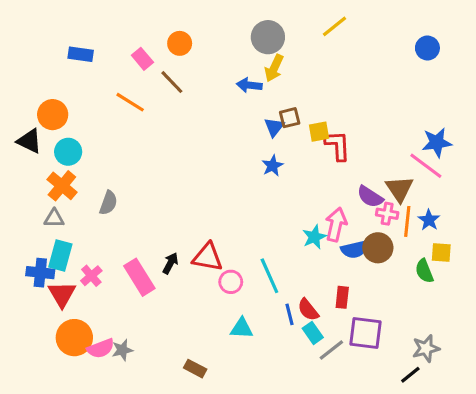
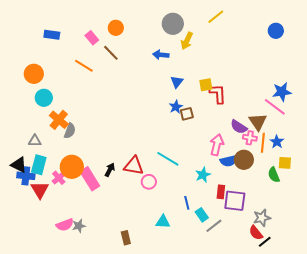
yellow arrow: (274, 68) -> (187, 41), moved
brown square: (290, 118) -> (187, 114), moved
black triangle: (29, 141) -> (19, 165), moved
orange cross: (62, 186) -> (59, 120), moved
cyan star: (314, 237) -> (203, 175), moved
cyan line: (269, 276) -> (168, 159), moved, turned -35
red semicircle: (308, 310) -> (256, 233), moved
cyan triangle: (242, 328) -> (163, 222), moved
purple square: (365, 333) -> (235, 201), moved
orange circle: (74, 338) -> (72, 167), moved
gray star: (426, 348) -> (262, 218), moved
brown rectangle: (195, 369) -> (126, 238), turned 48

